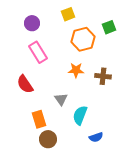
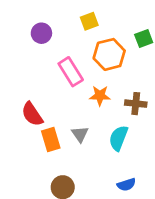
pink rectangle: (38, 52) -> (71, 72), moved
cyan semicircle: (80, 115) -> (118, 138), moved
orange rectangle: (39, 119) -> (51, 139), moved

